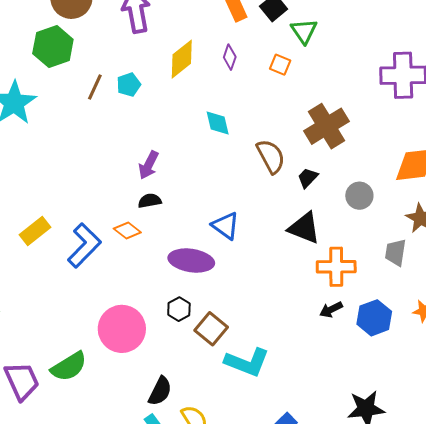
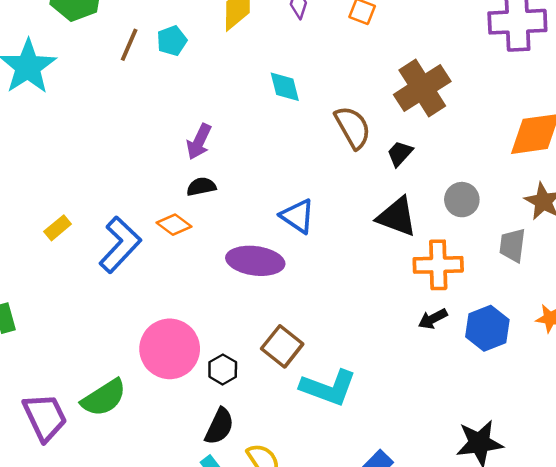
gray circle: (359, 196) -> (462, 200), moved
yellow rectangle: (35, 231) -> (58, 228), size x0.7
black hexagon: (179, 309) -> (223, 369), moved

